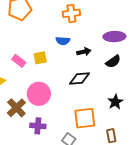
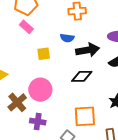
black arrow: (84, 52) -> (88, 50), size x1.6
pink rectangle: (19, 61) -> (26, 27), moved

